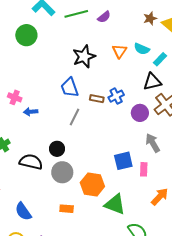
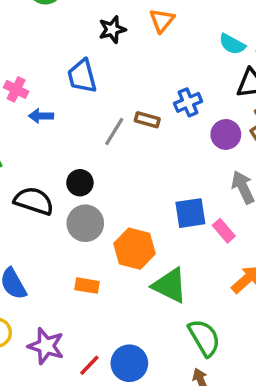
cyan semicircle: (142, 49) -> (232, 44), moved
orange triangle: (119, 51) -> (162, 20), moved
black star: (84, 57) -> (112, 29), moved, size x0.7
blue trapezoid: (70, 88) -> (82, 76), moved
brown rectangle: (97, 99) -> (147, 120), moved
pink rectangle: (144, 169) -> (224, 231), turned -48

